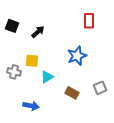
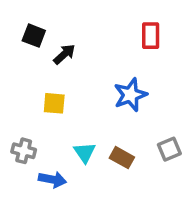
black square: (12, 26) -> (34, 36), moved
gray cross: (14, 72) -> (24, 151), moved
cyan triangle: (47, 77) -> (85, 152), moved, turned -32

